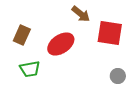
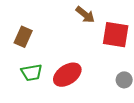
red ellipse: (61, 44) -> (67, 75), moved

